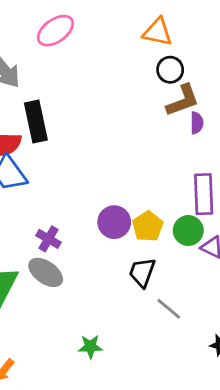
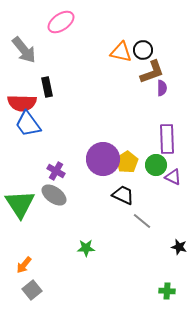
orange triangle: (158, 32) -> (121, 52), moved
black rectangle: (36, 121) -> (47, 87), size x0.7
purple circle: (114, 222) -> (103, 159), size x1.4
black trapezoid: (142, 272) -> (123, 195), turned 95

